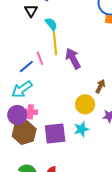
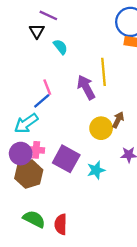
yellow line: (55, 43) -> (104, 72), moved
blue line: (26, 66) -> (42, 101), moved
yellow circle: (85, 104) -> (101, 128), moved
purple square: (55, 133) -> (66, 159), moved, turned 35

